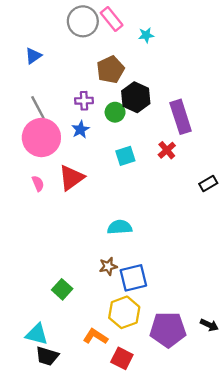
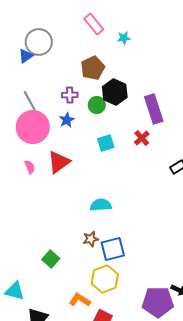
gray circle: (83, 21) -> (39, 42), moved
purple pentagon: (168, 330) -> (158, 302), moved
cyan triangle: (37, 334) -> (15, 291), moved

